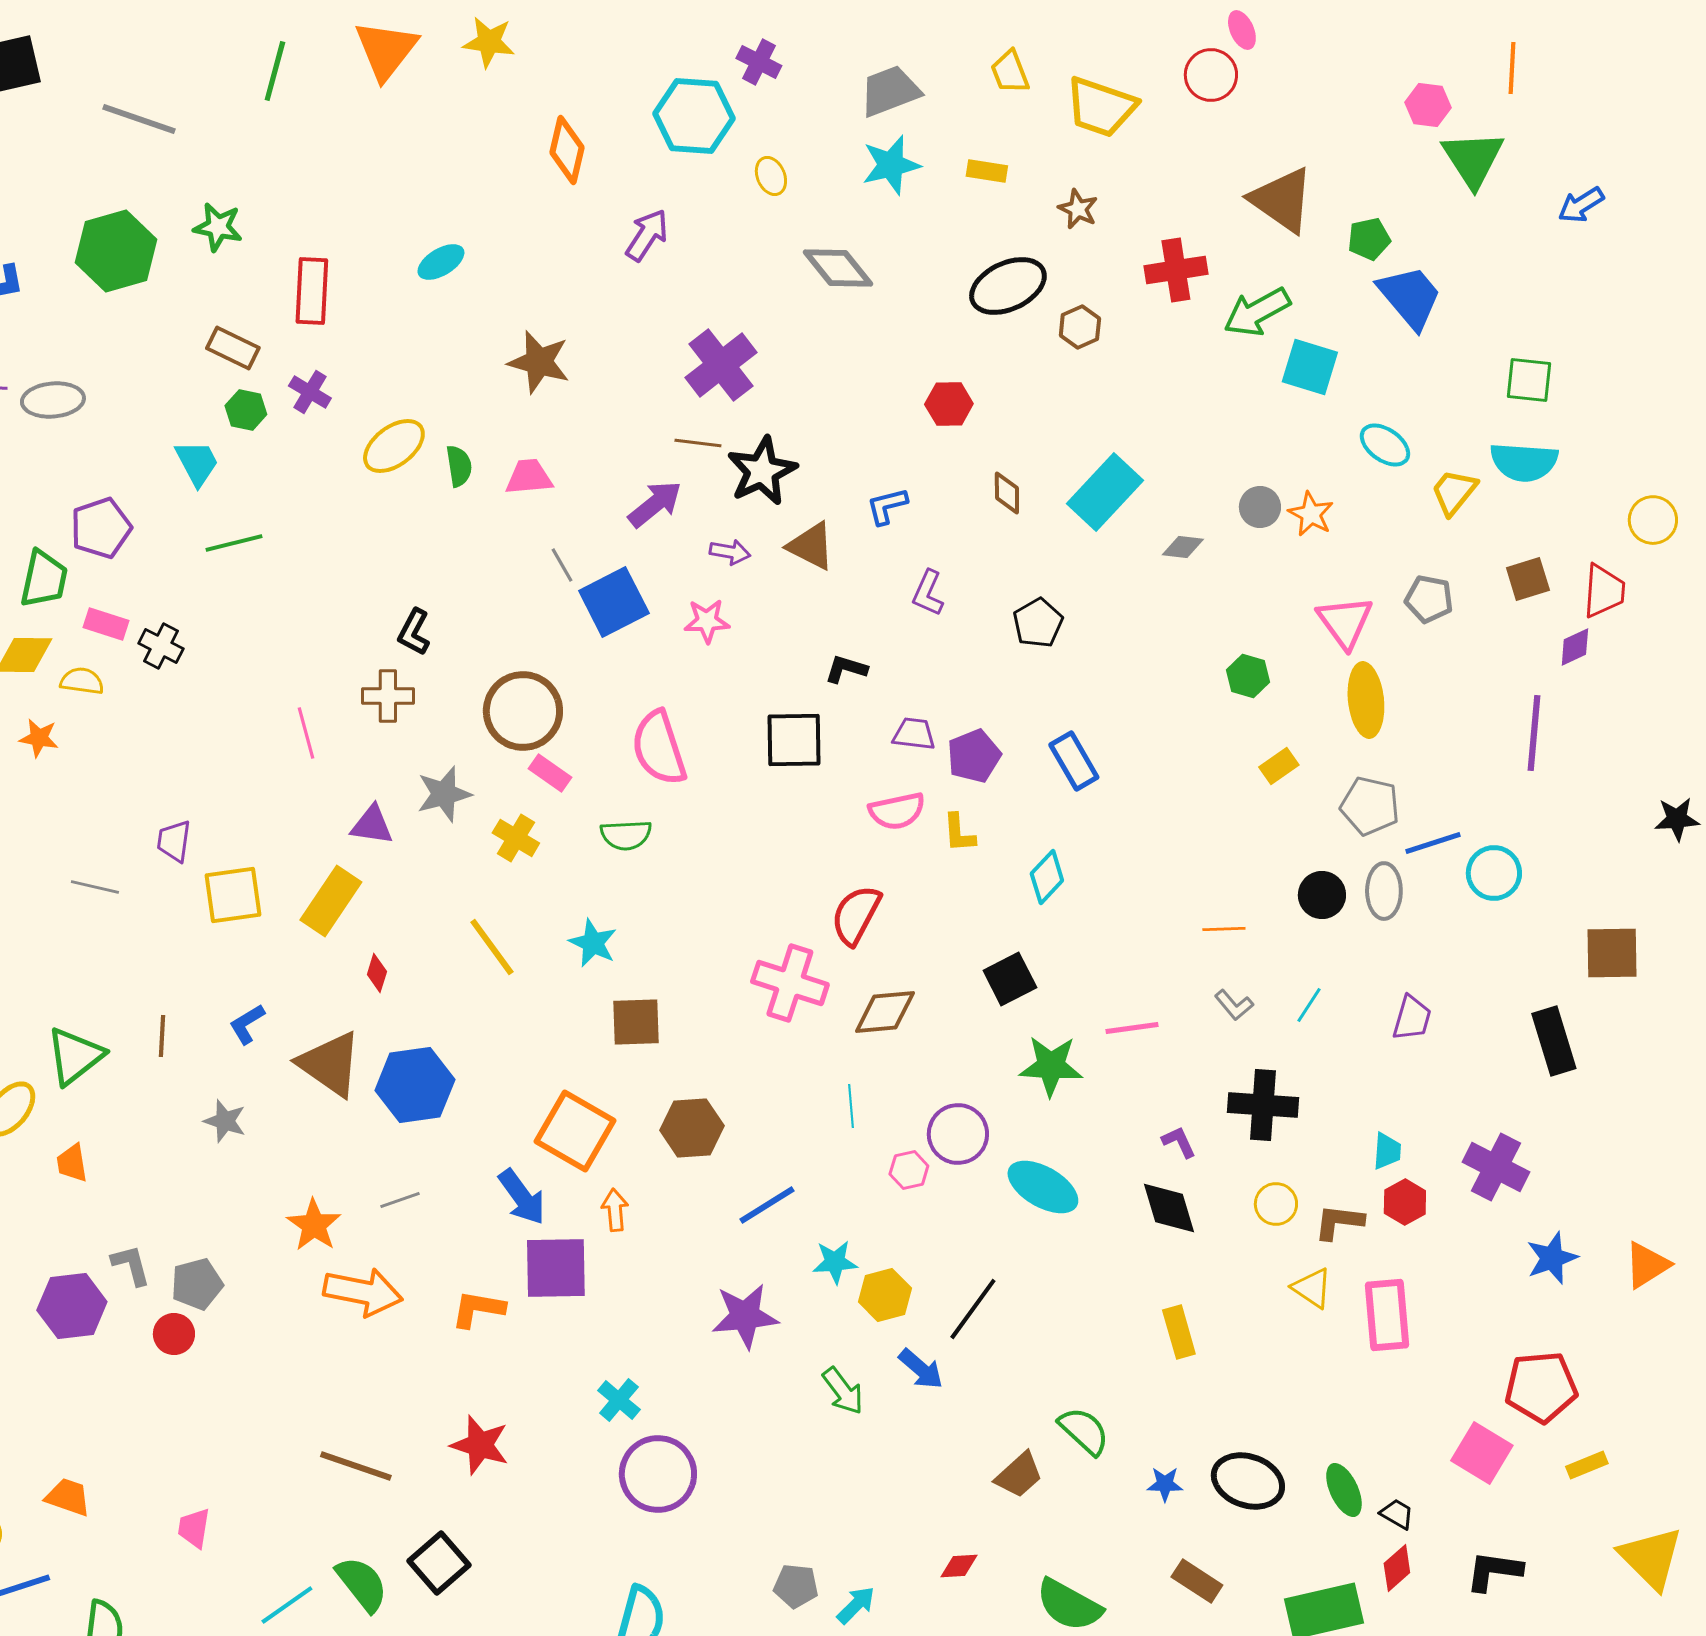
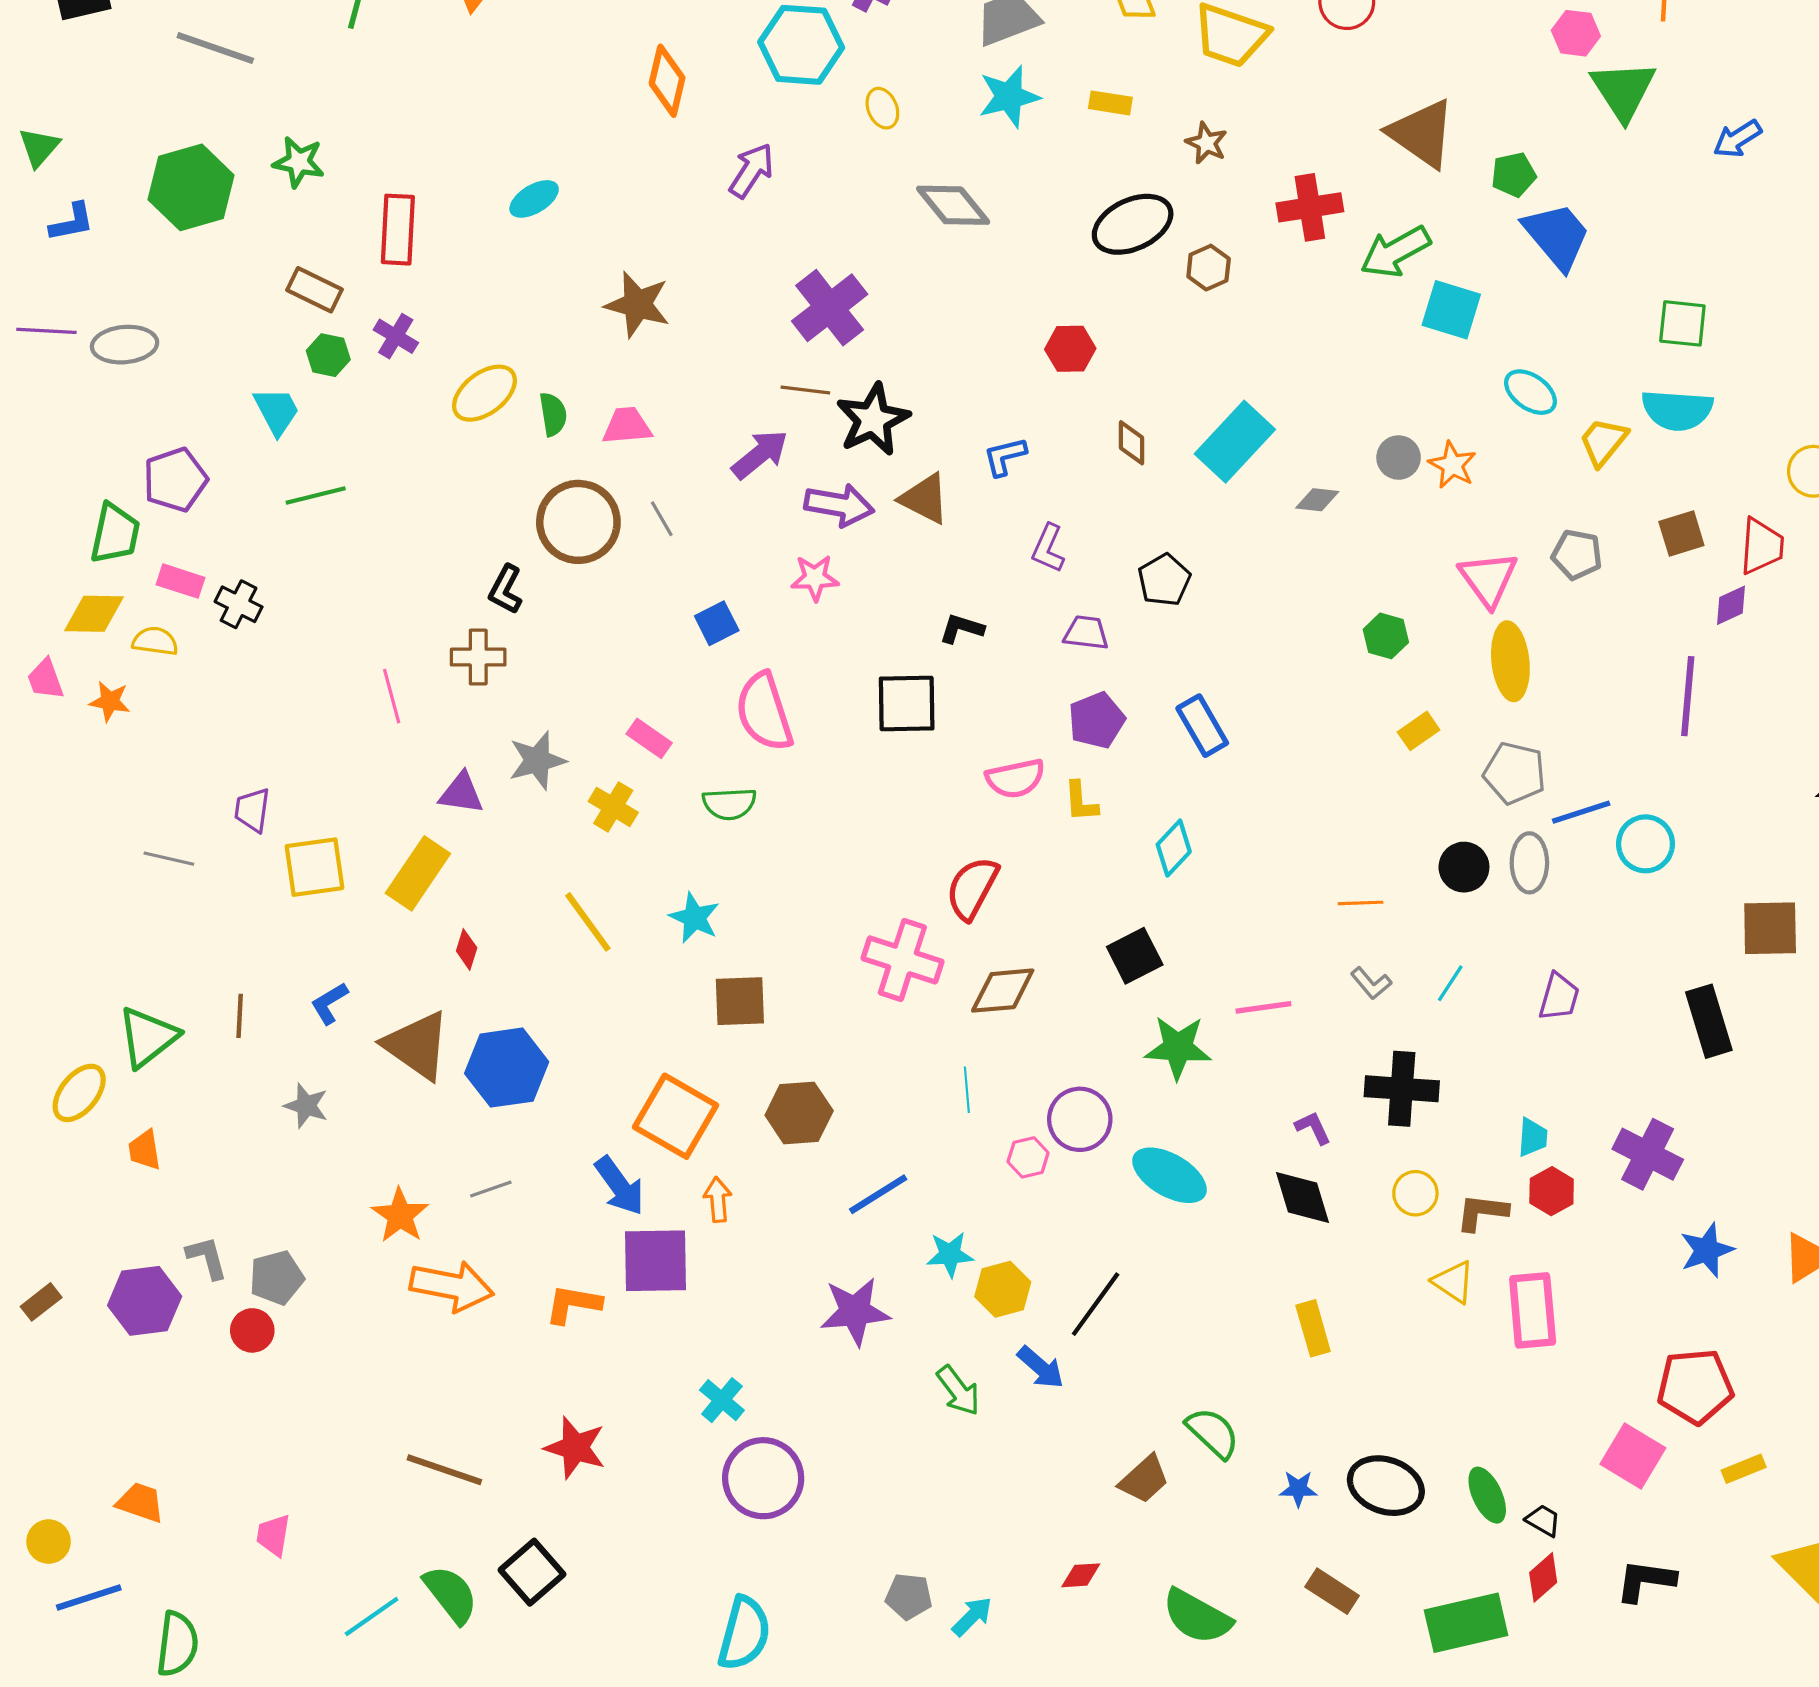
purple arrow: (730, 552) -> (839, 505), size x1.6
blue square: (614, 602) -> (717, 623), moved, size x0.6
brown circle: (523, 711) -> (578, 522), moved
purple trapezoid: (914, 734) -> (1086, 633), moved

